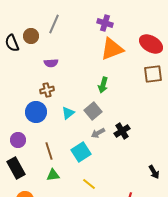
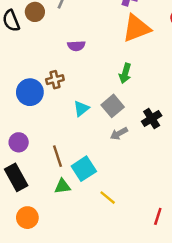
purple semicircle: (51, 63) -> (76, 46), moved
blue circle: (36, 112) -> (30, 92), moved
black cross: (122, 131) -> (152, 119), moved
cyan square: (81, 152) -> (84, 169), moved

